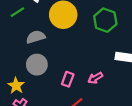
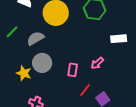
green line: (17, 12) -> (12, 32), moved
yellow star: (16, 86) -> (24, 73), moved

